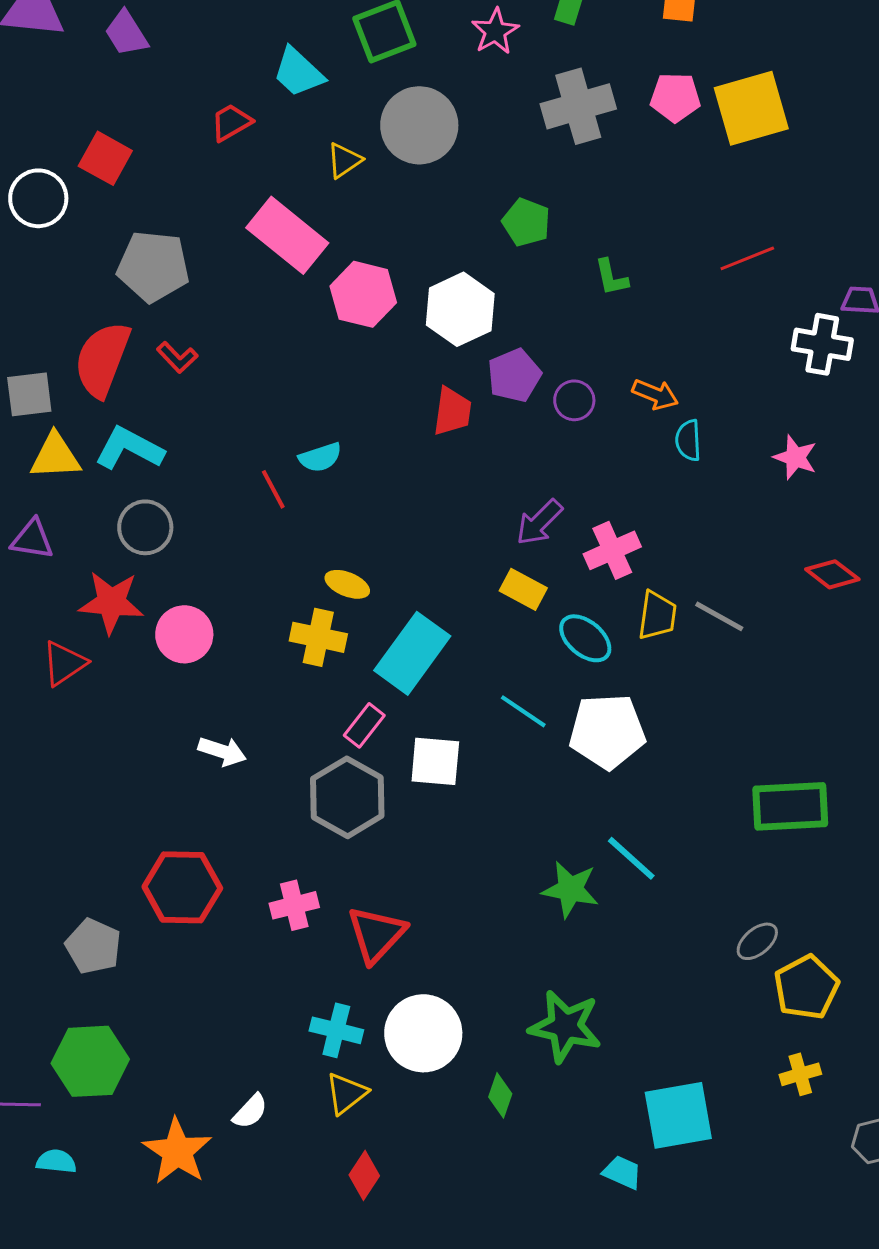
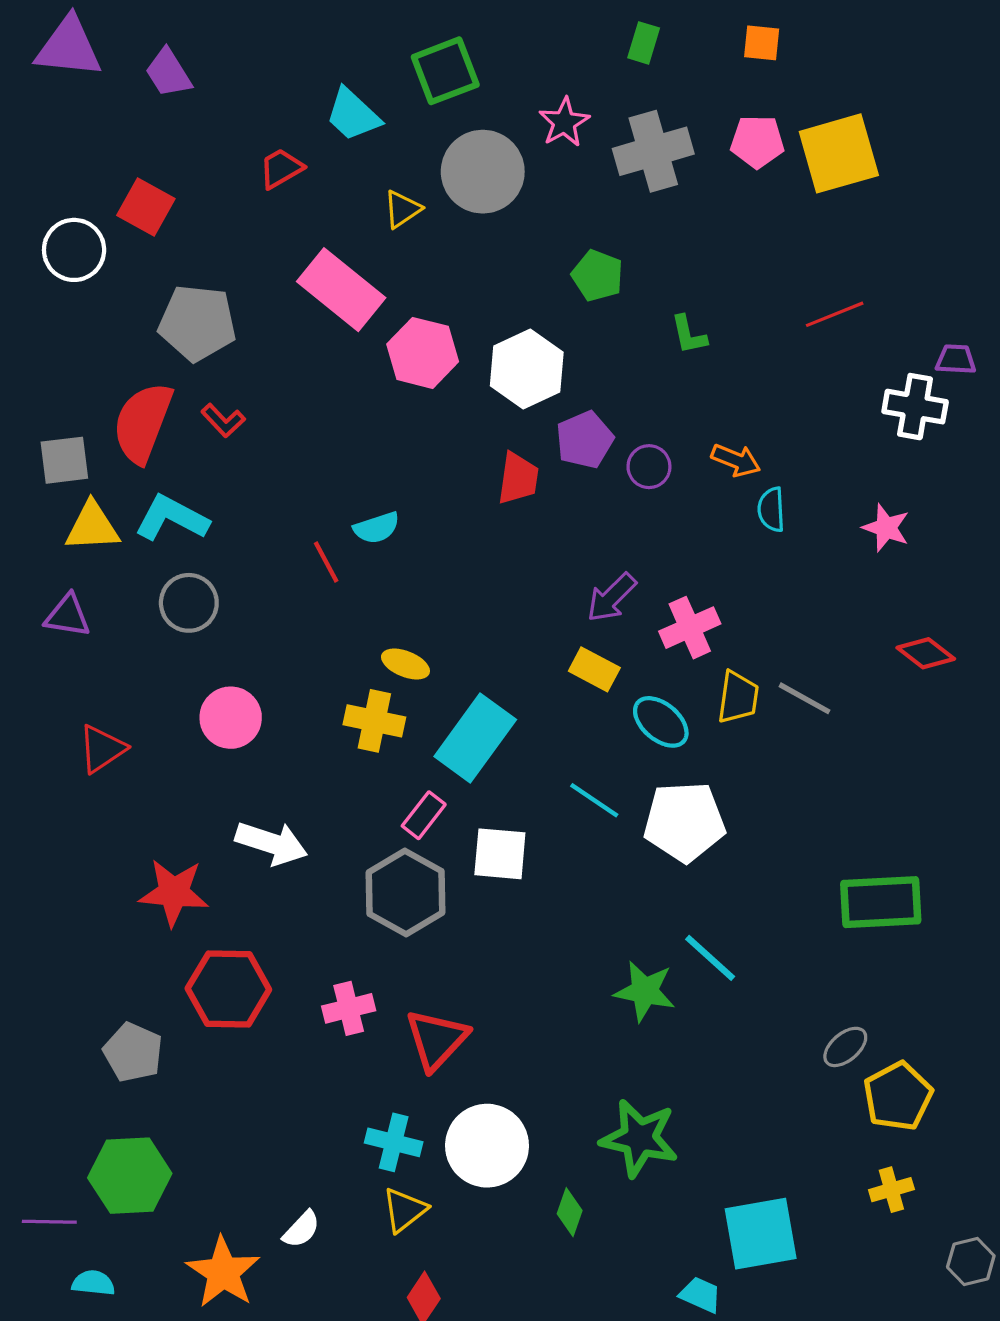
pink star: (495, 31) -> (564, 122), moved
red star: (111, 602) -> (174, 892), moved
white arrow: (222, 751) -> (271, 843), size x1.4

